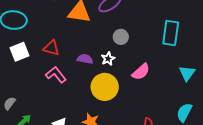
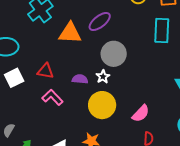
cyan rectangle: (171, 33) -> (162, 30), moved
gray circle: (121, 37) -> (114, 54), size x1.6
pink semicircle: (141, 72) -> (141, 113), moved

